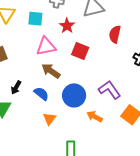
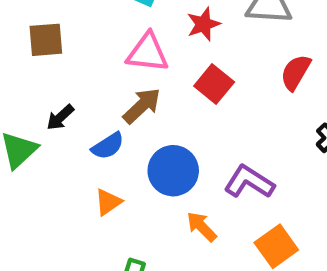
brown arrow: (51, 71) -> (142, 106), turned 84
purple L-shape: (110, 90) -> (249, 182), turned -40
blue semicircle: (41, 94) -> (108, 146), turned 91

